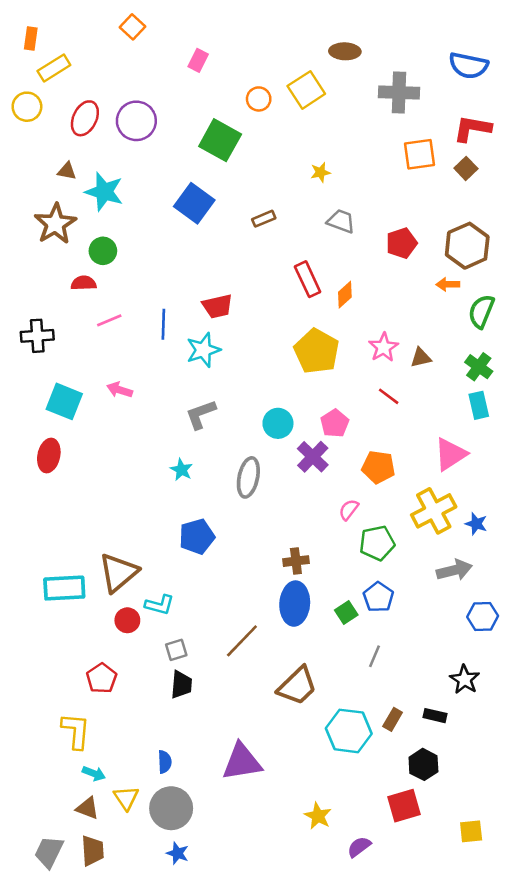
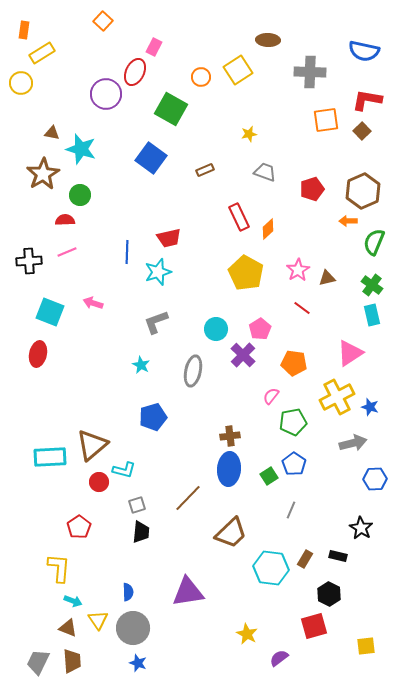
red ellipse: (85, 118) -> (135, 72), moved
pink line: (109, 320) -> (67, 252), moved

